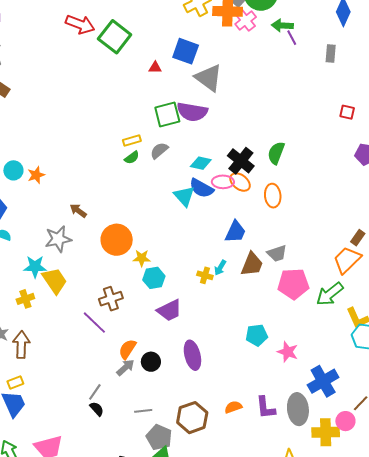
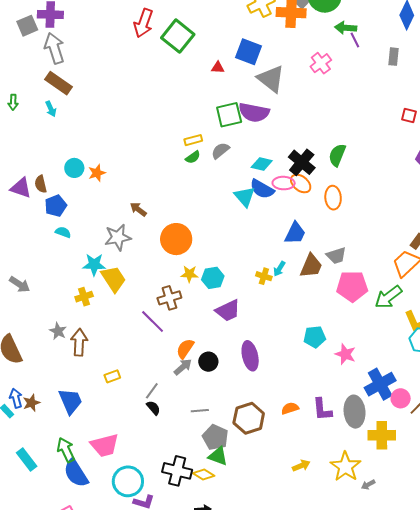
pink cross: (246, 20) -> (321, 63), moved
red arrow: (80, 24) -> (143, 23), turned 88
yellow star: (142, 258) -> (189, 274), moved
yellow rectangle: (15, 382) -> (112, 376), moved
pink circle: (345, 421) -> (401, 398), moved

